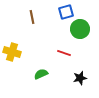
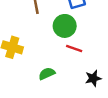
green circle: (80, 29) -> (65, 26), moved

